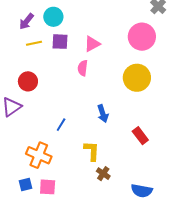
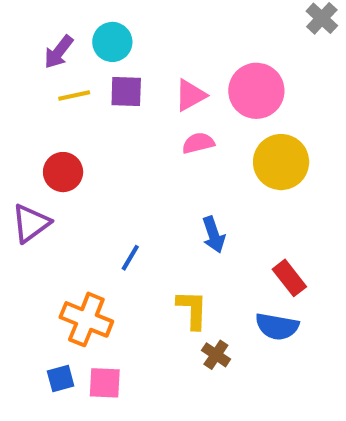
pink circle: (142, 37) -> (256, 91), moved
pink semicircle: (83, 68) -> (198, 143), moved, turned 70
blue semicircle: (142, 191) -> (277, 326), moved

